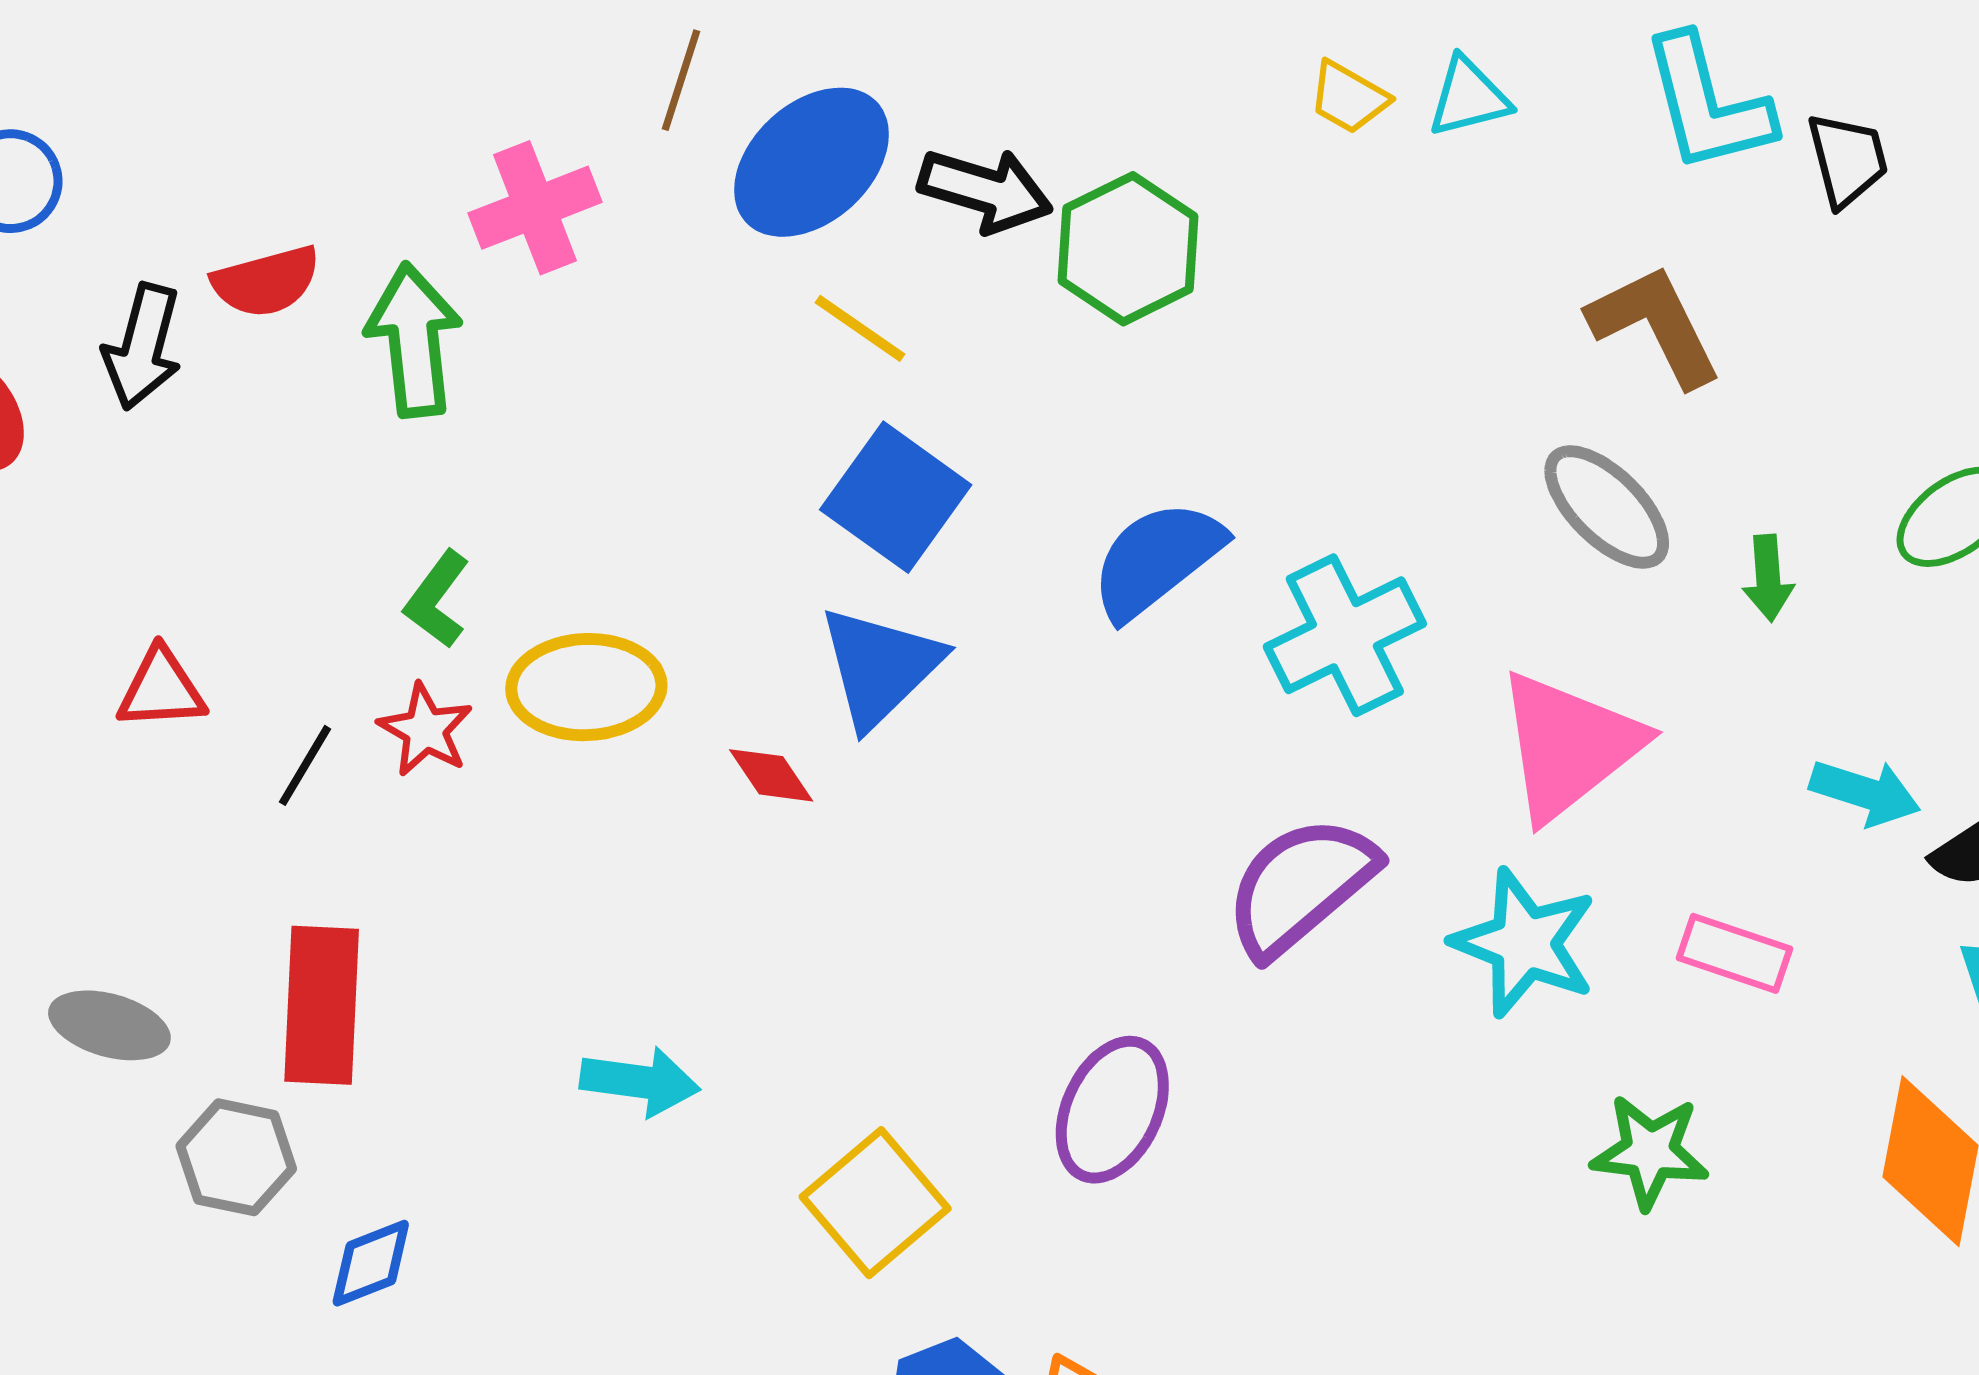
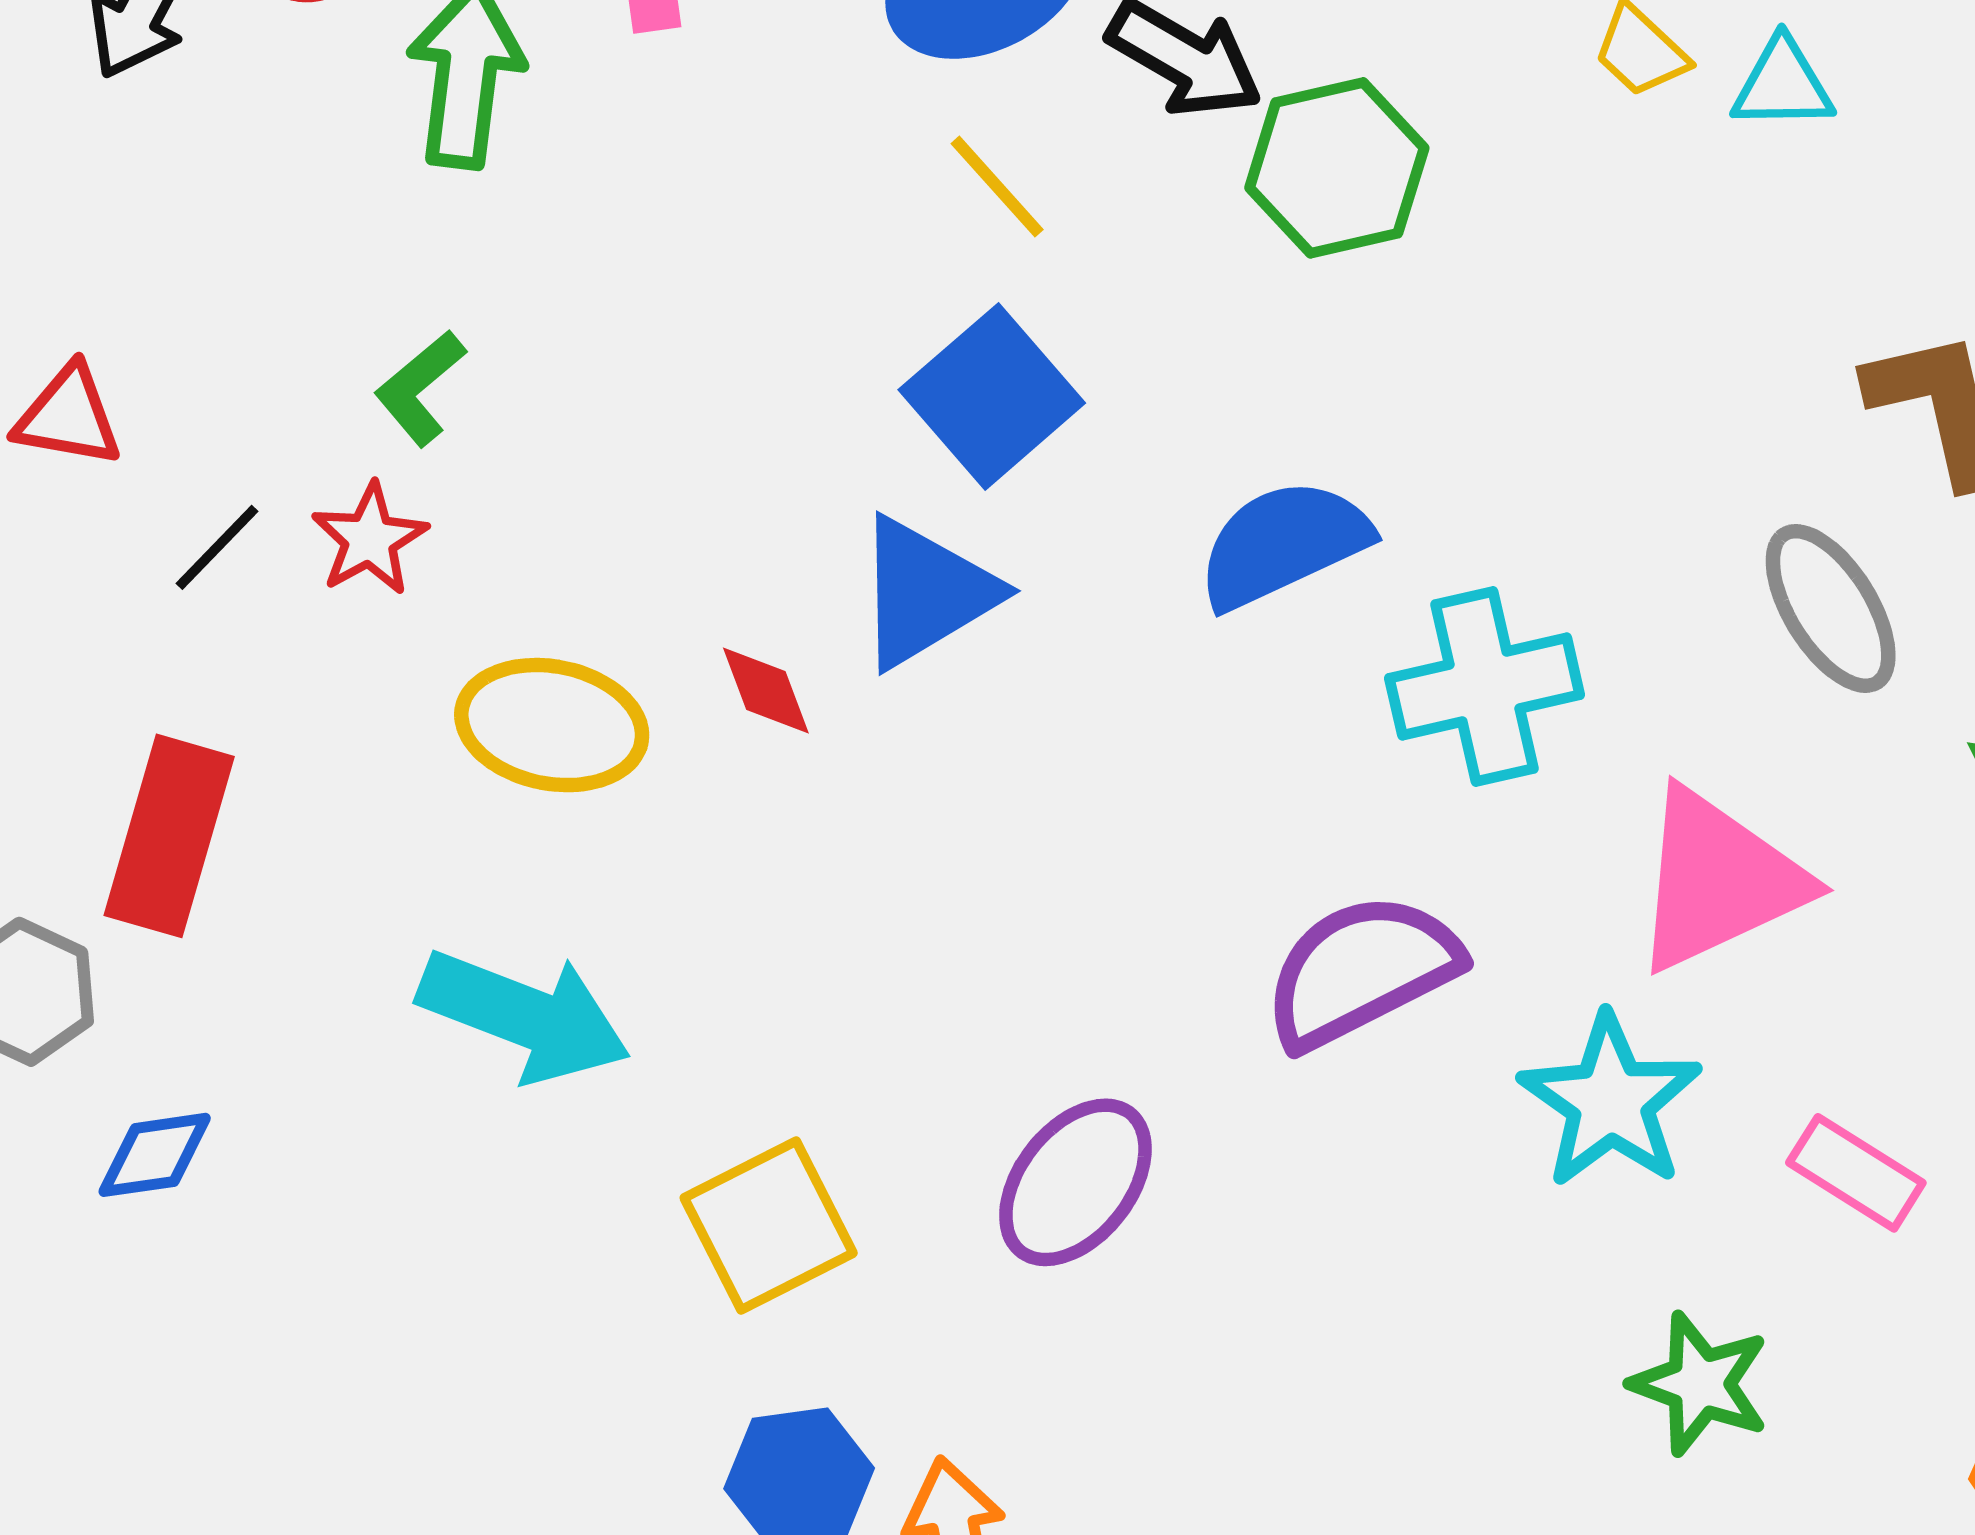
yellow ellipse: (586, 687) -> (552, 725), moved
cyan arrow: (640, 1081) -> (524, 1016), size x1.5

